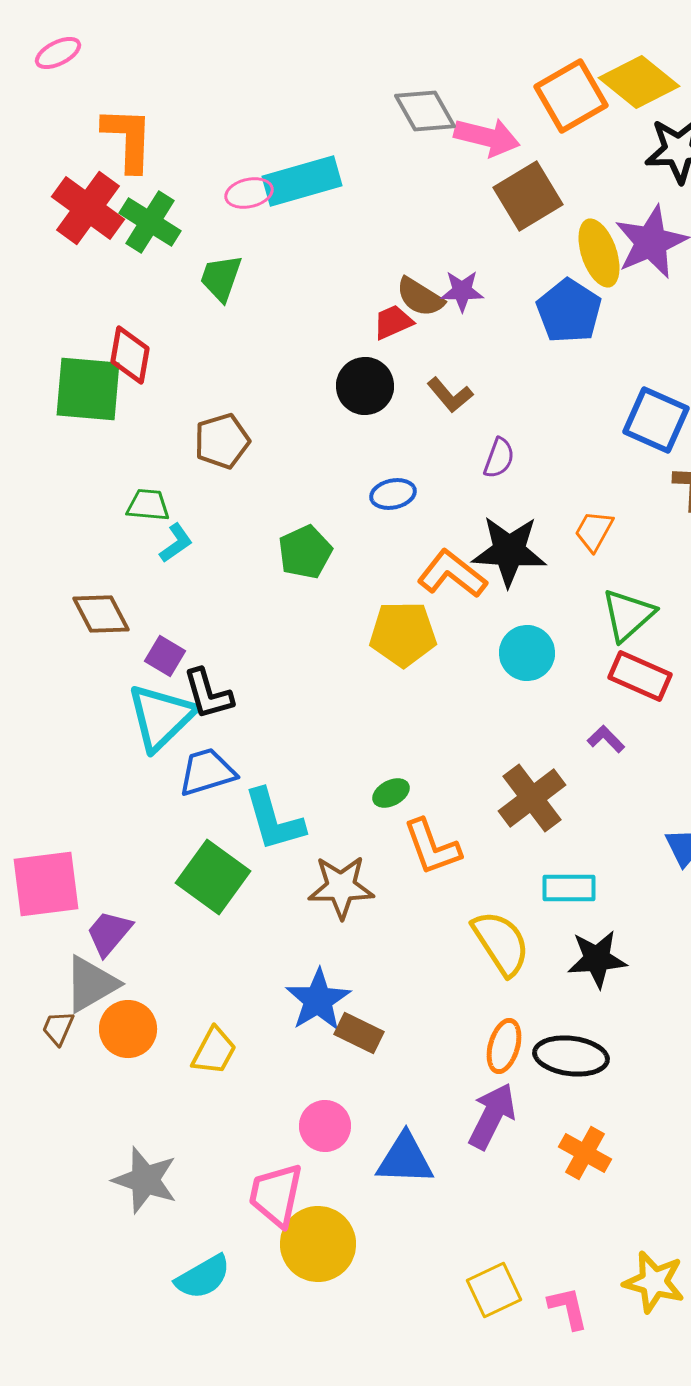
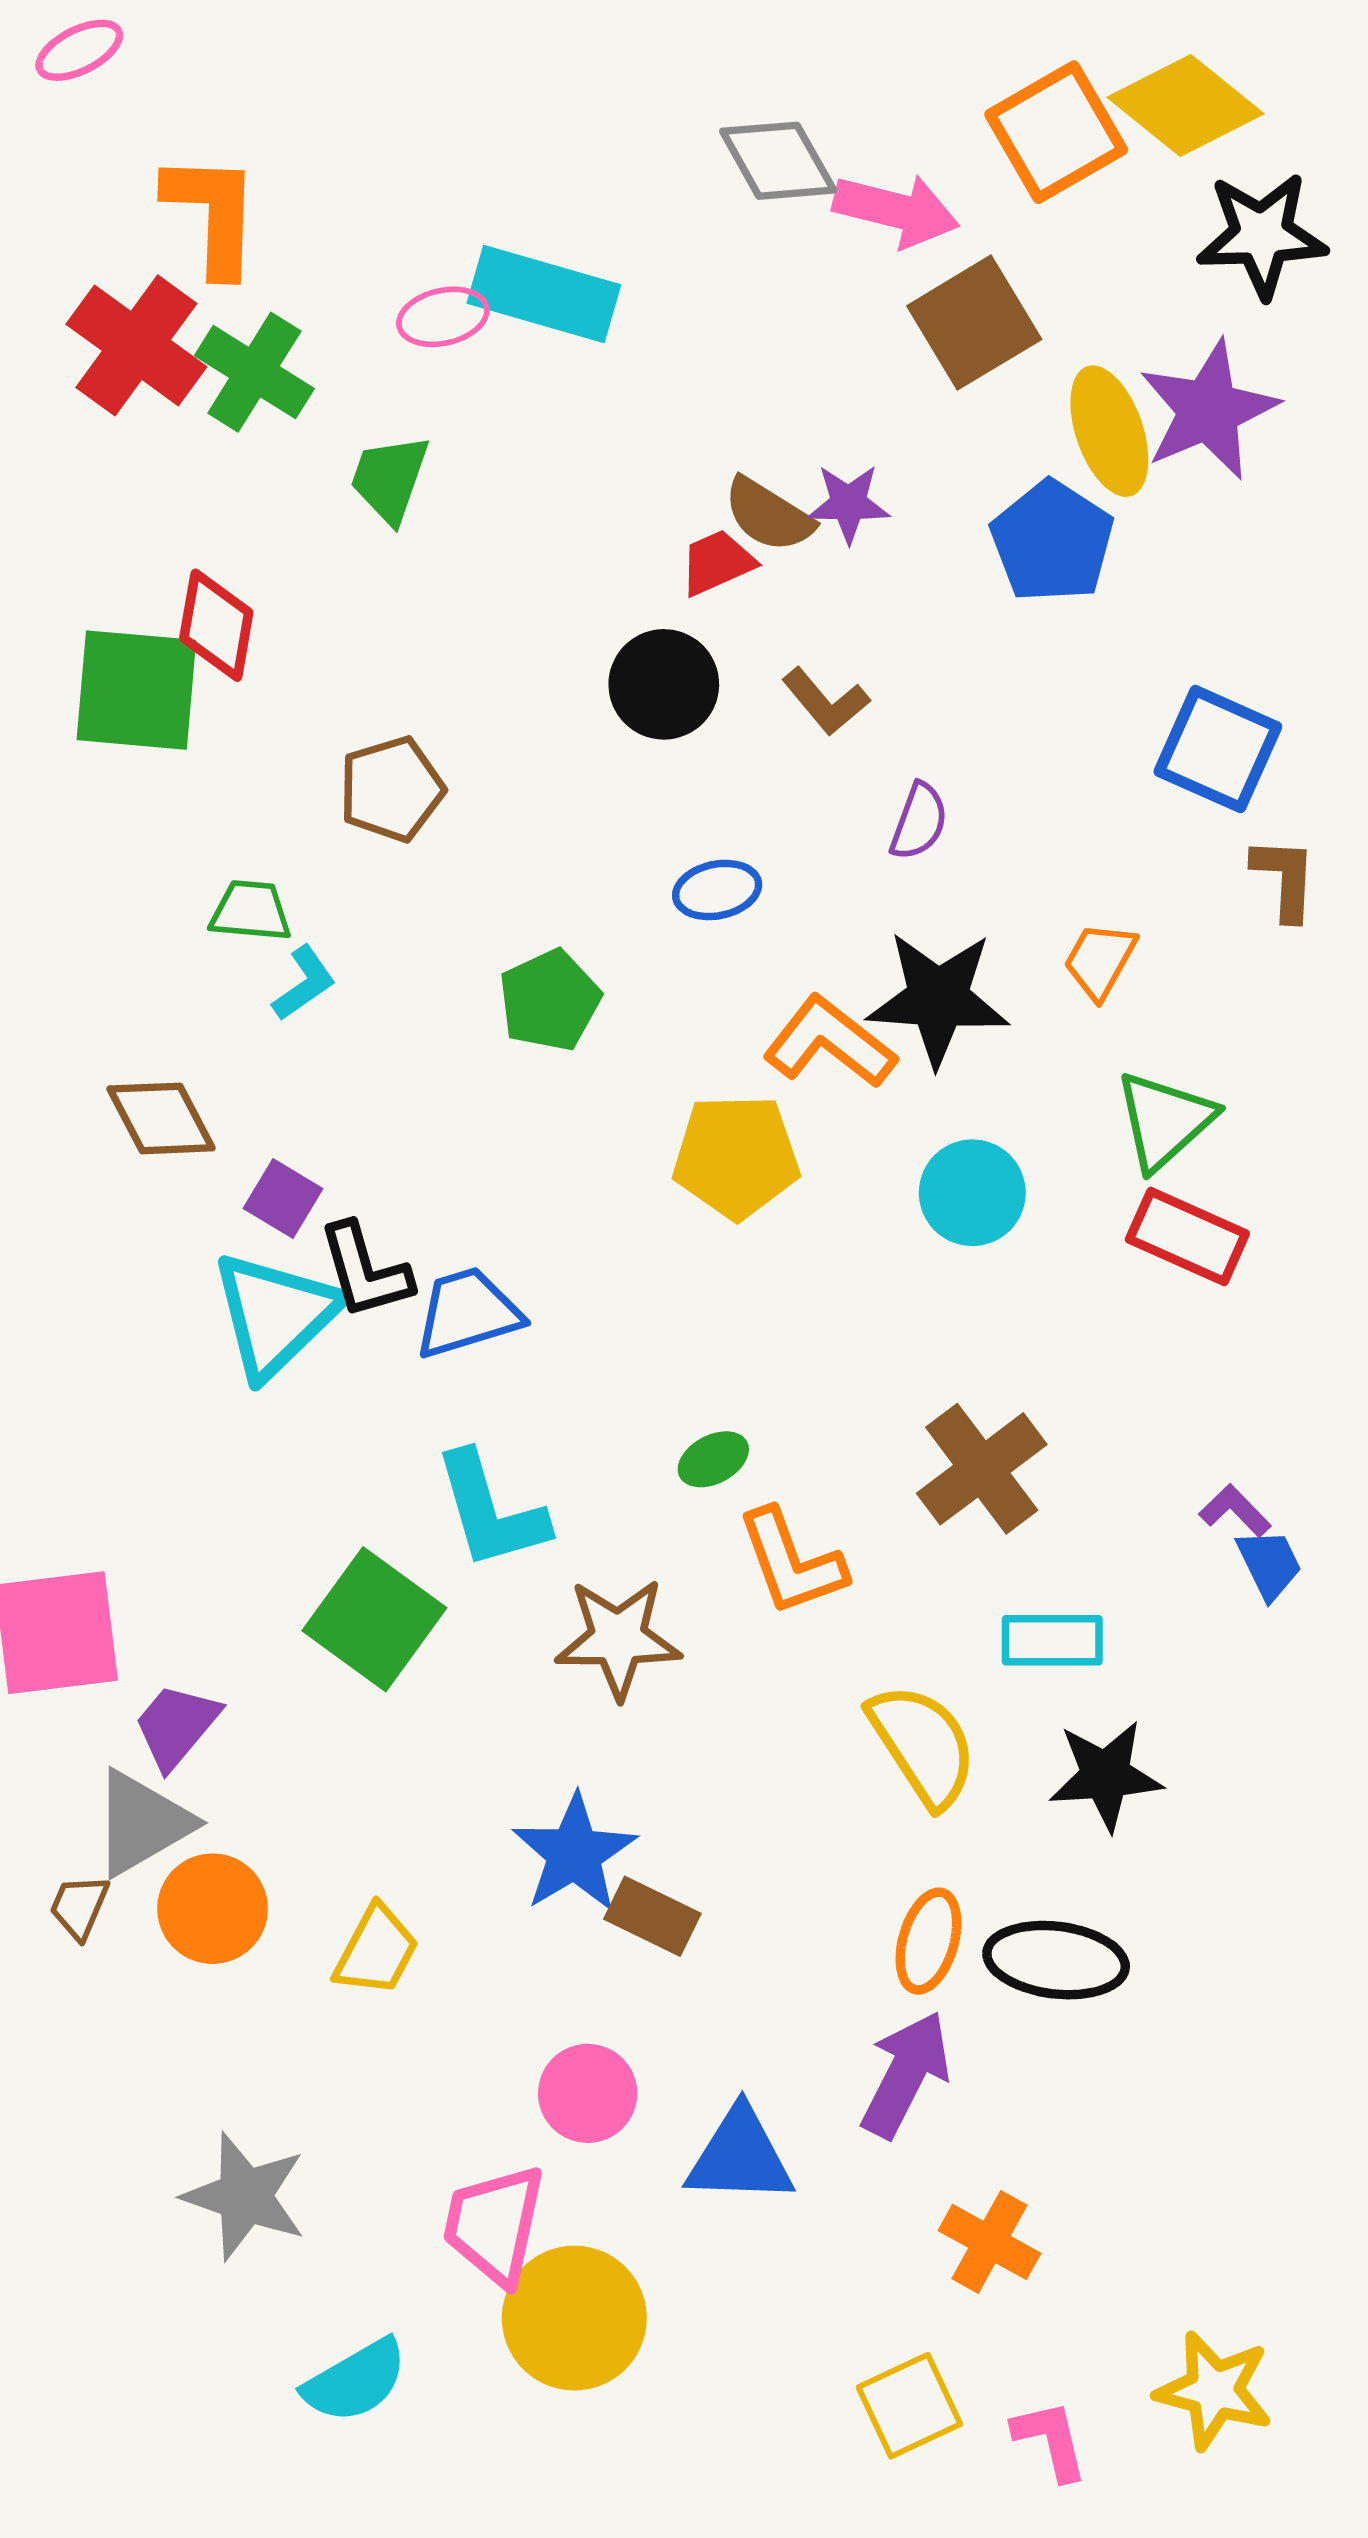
cyan rectangle: (302, 181) -> (544, 294), turned 32
purple L-shape: (606, 739) -> (1235, 1511), moved
blue trapezoid: (207, 772) -> (468, 1313), moved
orange cross: (585, 1153) -> (989, 2242), moved

